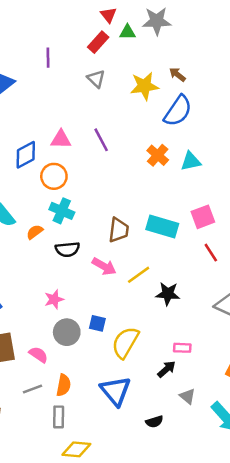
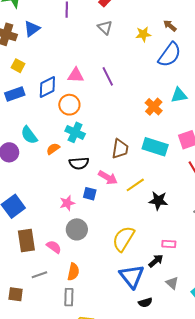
yellow star: (144, 86) -> (143, 34), size x0.7
orange cross: (158, 155) -> (154, 107), moved
blue square: (97, 323) -> (90, 194), moved
gray line: (32, 389) -> (39, 275), moved
blue triangle: (116, 391) -> (132, 276), moved

